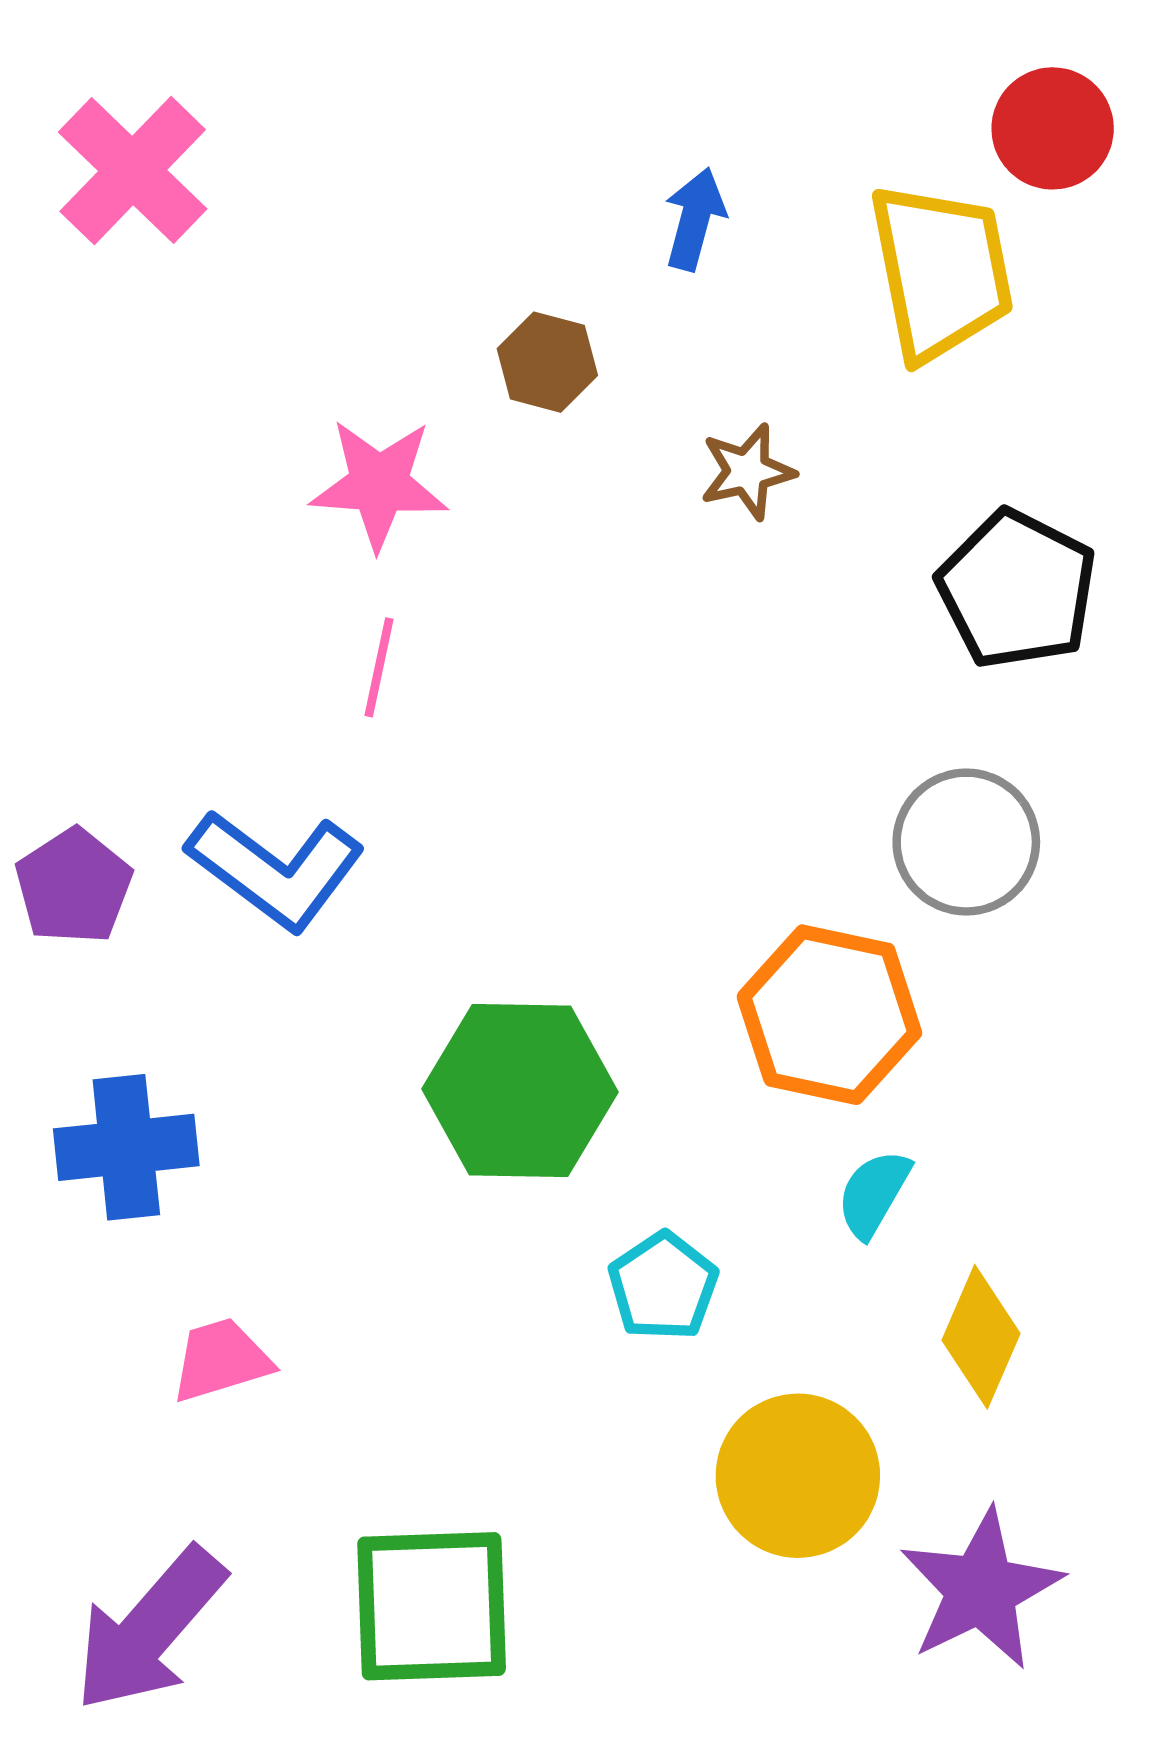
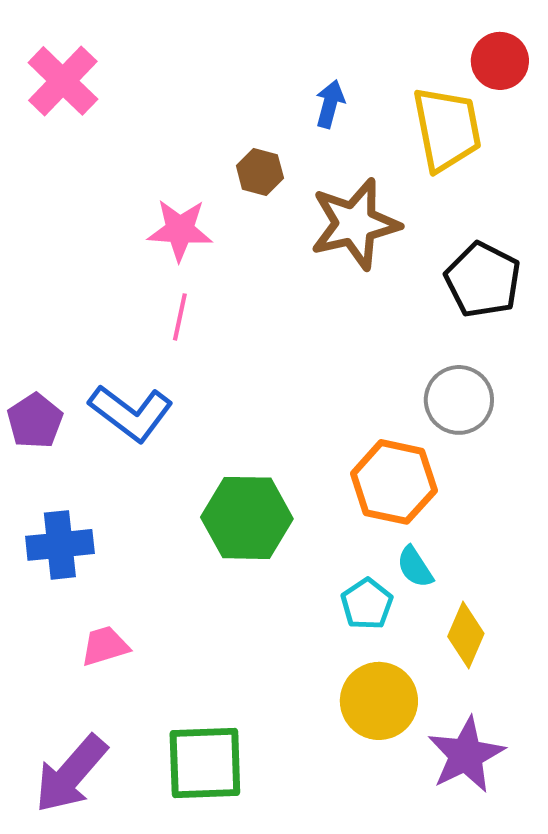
brown star: (747, 472) -> (355, 224), size x2.0
cyan semicircle: (874, 1194) -> (415, 567), turned -63
cyan pentagon: (663, 1286) -> (367, 604), moved

